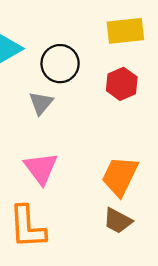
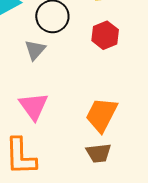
brown trapezoid: (118, 221) -> (99, 153), turned -36

